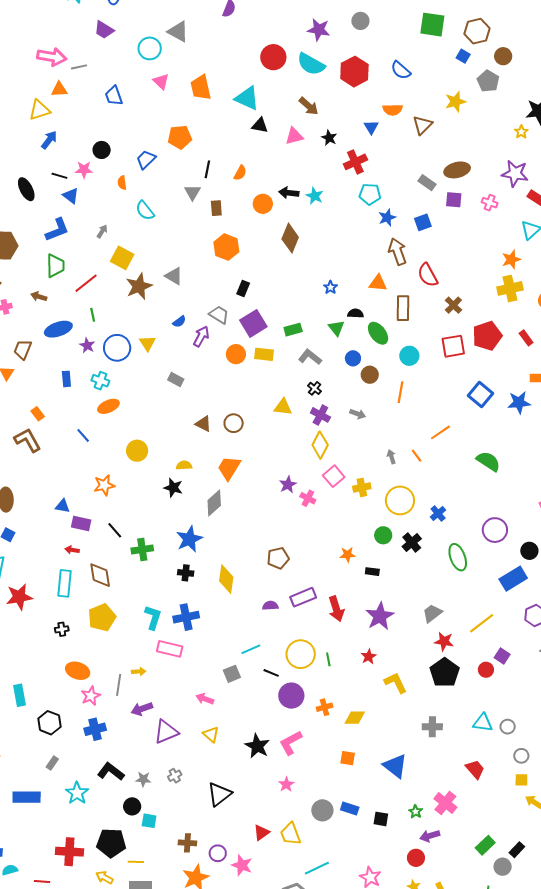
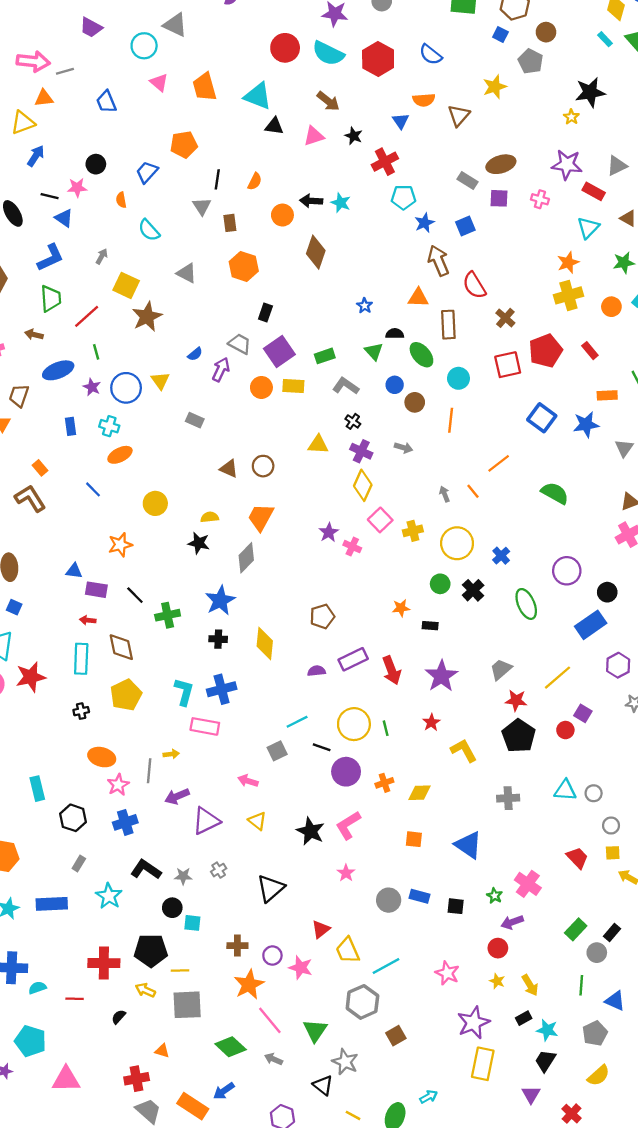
gray triangle: (174, 276) -> (187, 273), moved
red trapezoid: (475, 769) -> (577, 858), moved
yellow trapezoid: (290, 834) -> (348, 950), moved

